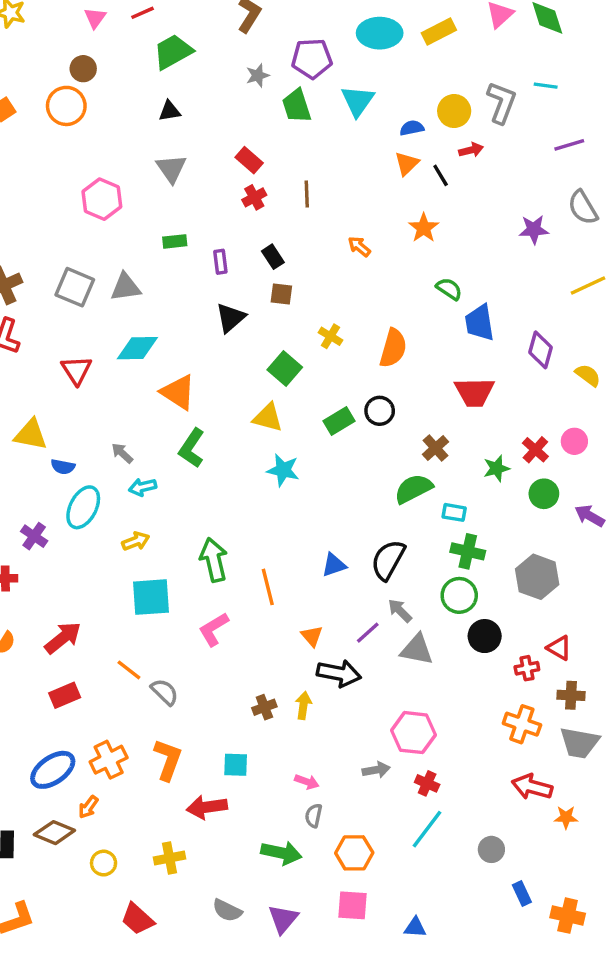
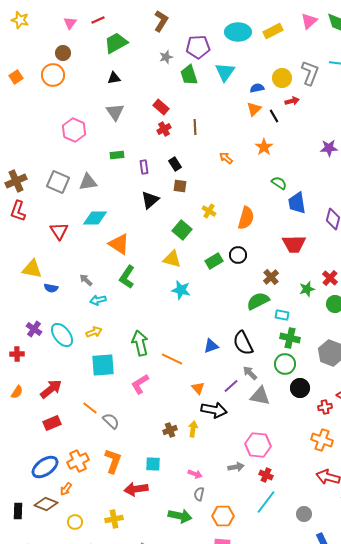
cyan ellipse: (83, 507) -> (62, 335), moved, turned -65
black semicircle: (388, 560) -> (243, 343), turned -55
orange line: (268, 587) -> (172, 359), turned -50

